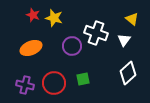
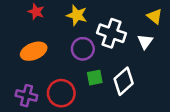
yellow star: (54, 18) -> (77, 15), moved
white diamond: (128, 73) -> (124, 81), moved
green square: (83, 79) -> (95, 78), moved

